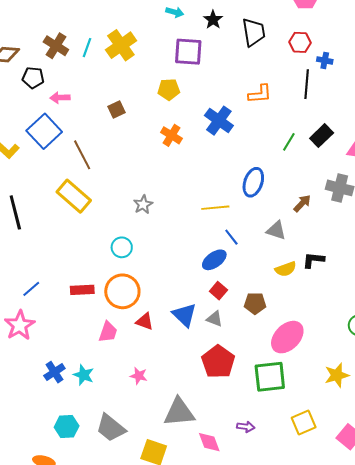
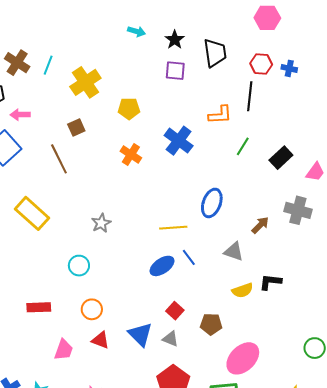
yellow cross: (121, 45) -> (85, 82), moved
purple square: (188, 52) -> (175, 71), moved, size x0.7
blue cross: (325, 60) -> (289, 68), moved
black line: (307, 84) -> (250, 96), moved
green line: (289, 142) -> (243, 146), moved
brown line: (82, 155) -> (59, 159), moved
blue ellipse: (214, 260) -> (162, 266), moved
orange circle: (122, 291) -> (92, 309), moved, size x0.6

